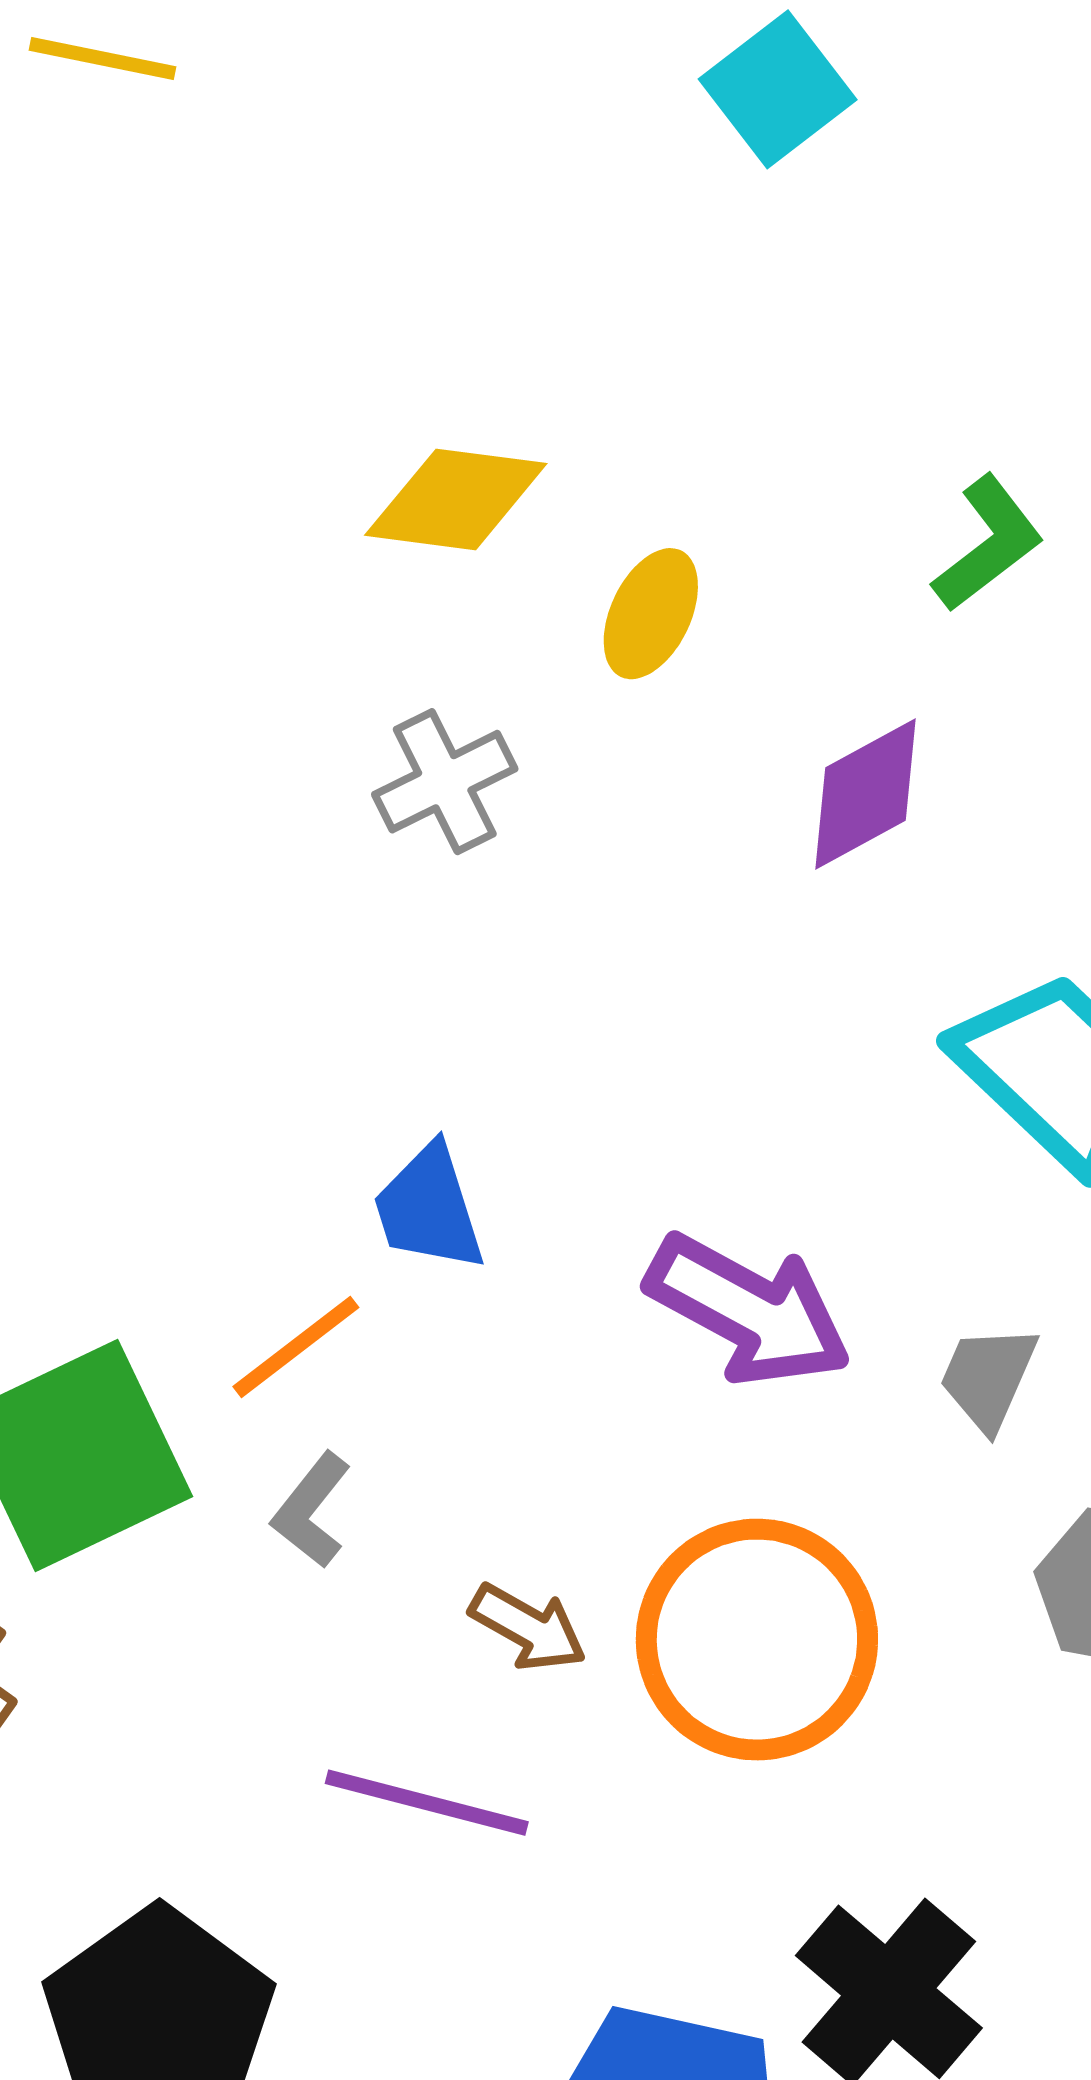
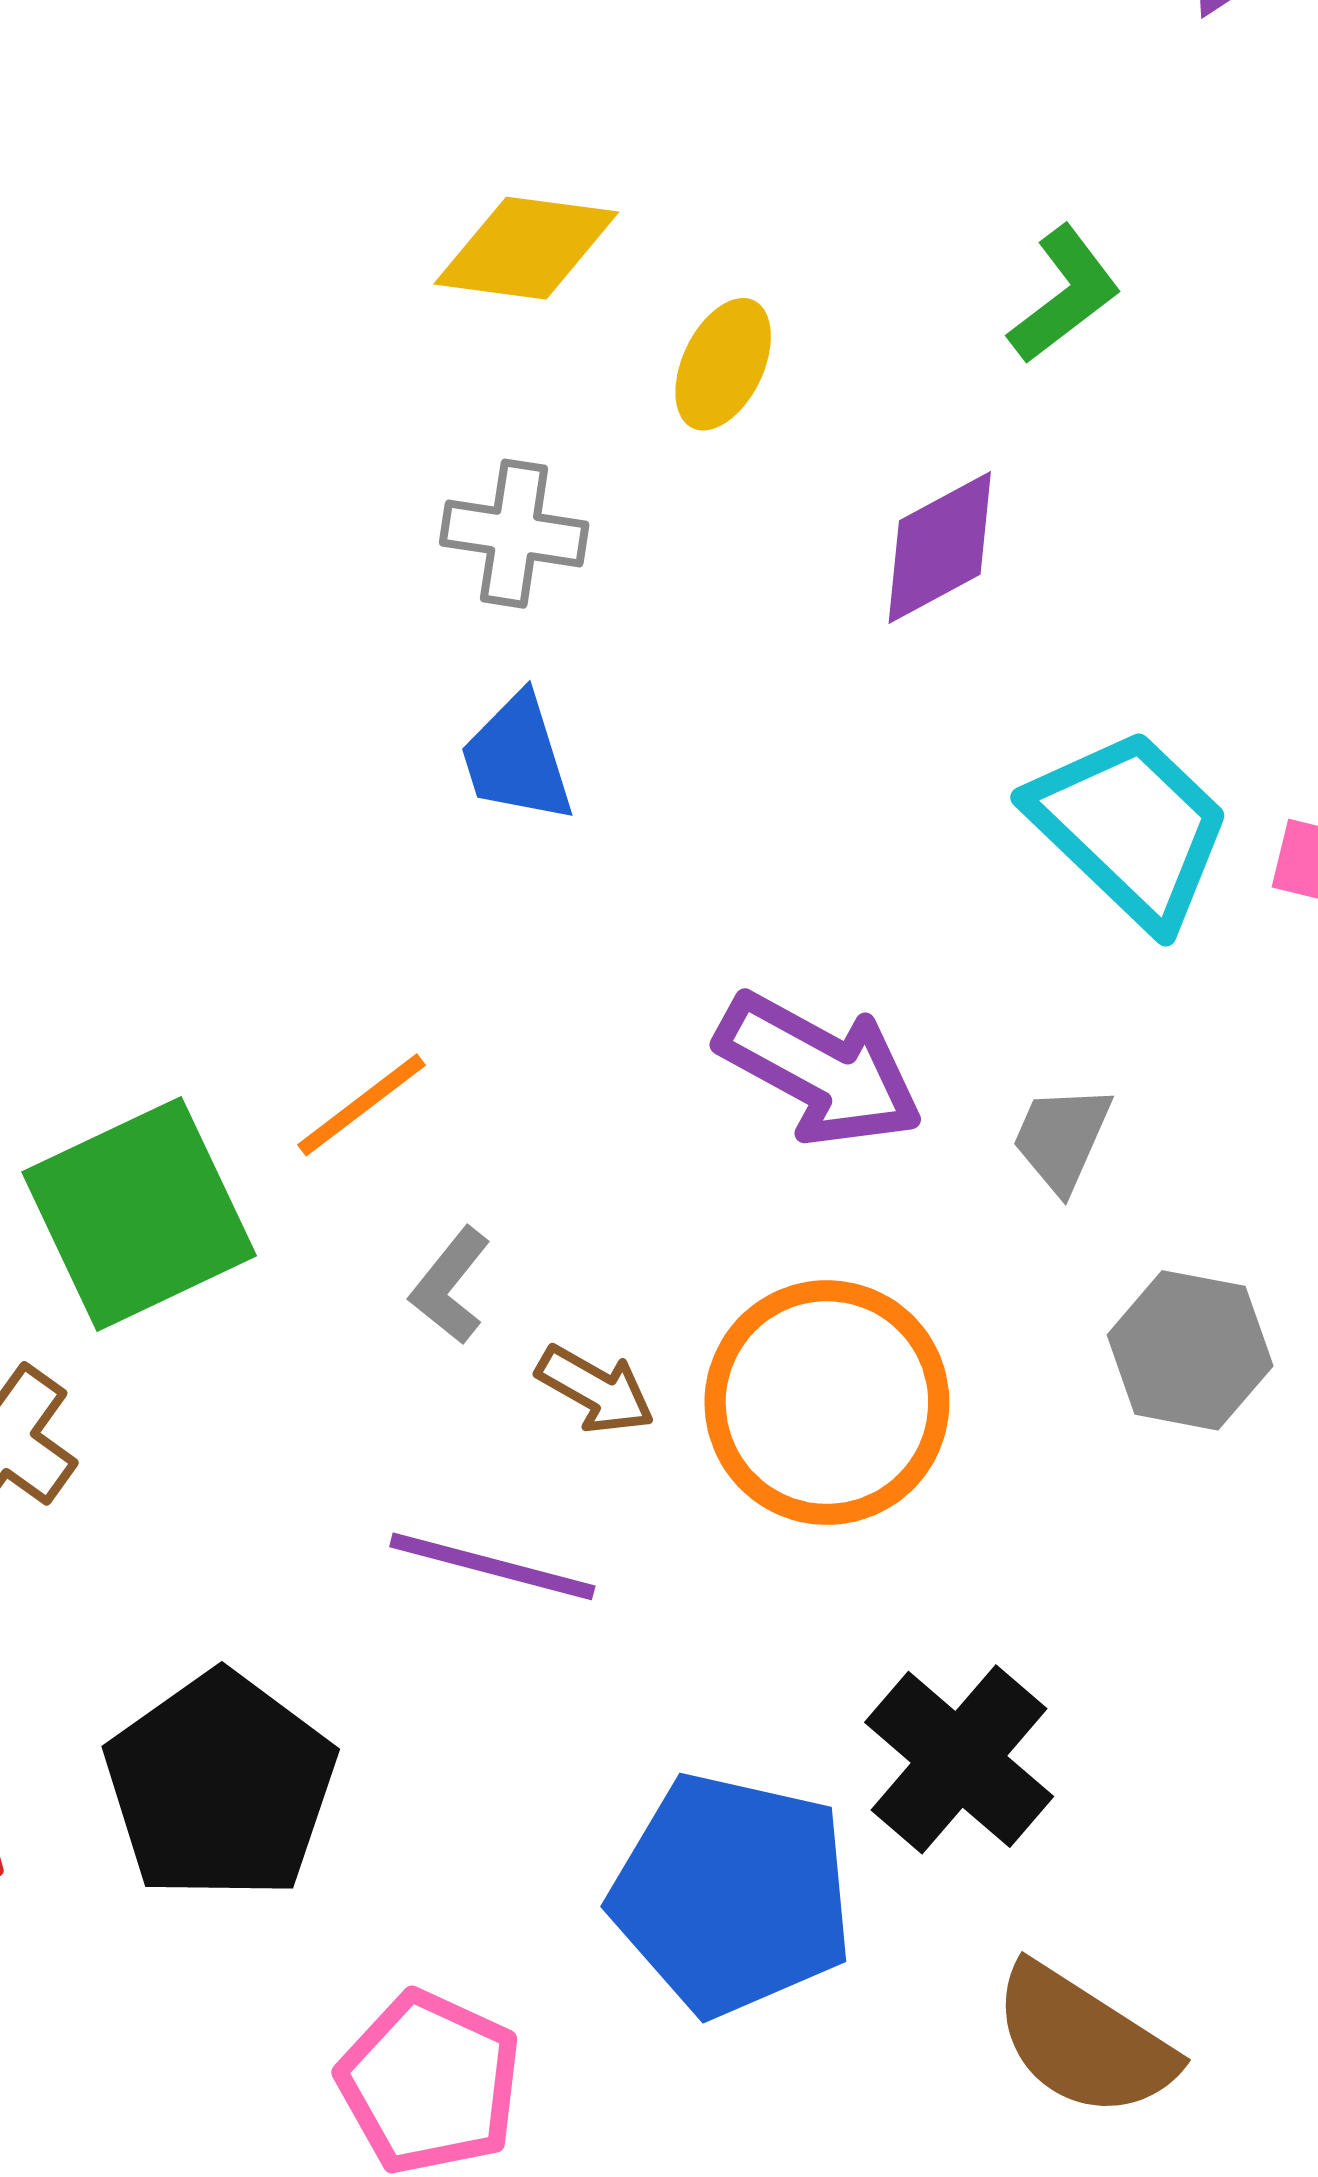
gray cross: (445, 782) -> (514, 534), turned 35
blue trapezoid: (429, 1208) -> (517, 759), moved
gray L-shape: (311, 1510) -> (450, 1286), moved

